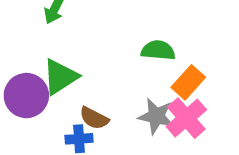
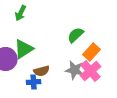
green semicircle: (158, 50) -> (76, 35), turned -48
brown semicircle: (94, 118) -> (42, 71), turned -42

